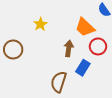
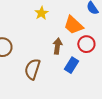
yellow star: (40, 24) -> (41, 13), moved
brown semicircle: (59, 82) -> (32, 69), moved

